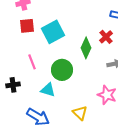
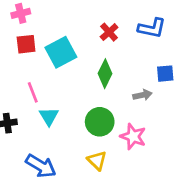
red cross: (106, 37) -> (109, 32), moved
green circle: (62, 70) -> (100, 122), moved
cyan triangle: (48, 90) -> (49, 116), moved, turned 42

